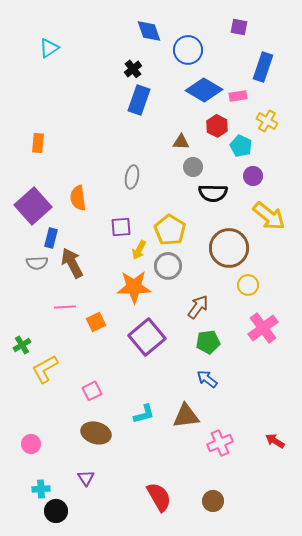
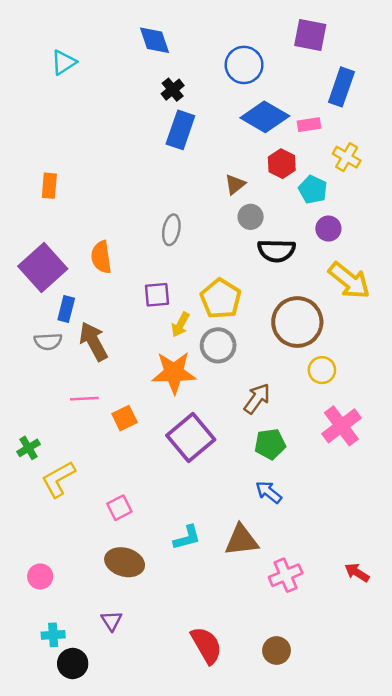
purple square: (239, 27) -> (310, 35), size x1.5
blue diamond: (149, 31) -> (154, 40), moved
brown triangle: (181, 142) -> (235, 184), turned -42

